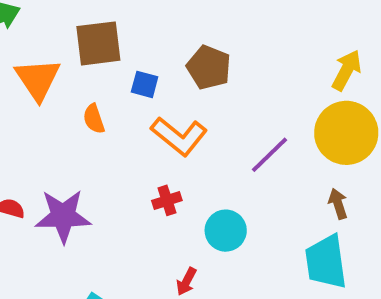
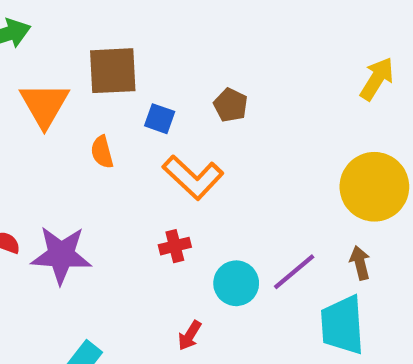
brown pentagon: (209, 67) -> (231, 105), size x0.7
yellow arrow: (347, 70) -> (377, 79), moved
purple line: (270, 155) -> (294, 272), moved

